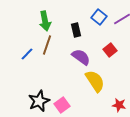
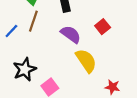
black star: (39, 101) -> (25, 69), moved

